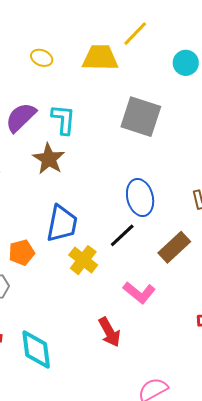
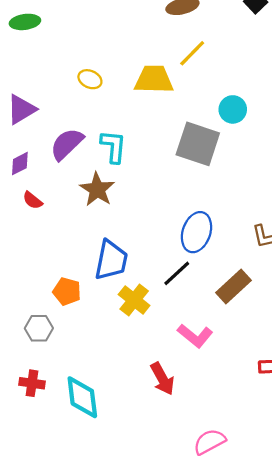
cyan circle: (186, 63) -> (233, 109), moved
blue ellipse: (140, 198) -> (196, 232), turned 33
orange pentagon: (22, 253) -> (67, 291), turned 30

